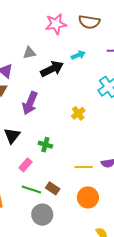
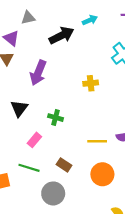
gray triangle: (29, 53) -> (28, 18), moved
yellow cross: (78, 113) -> (91, 83), turned 32
green line: (31, 190) -> (29, 168), moved

